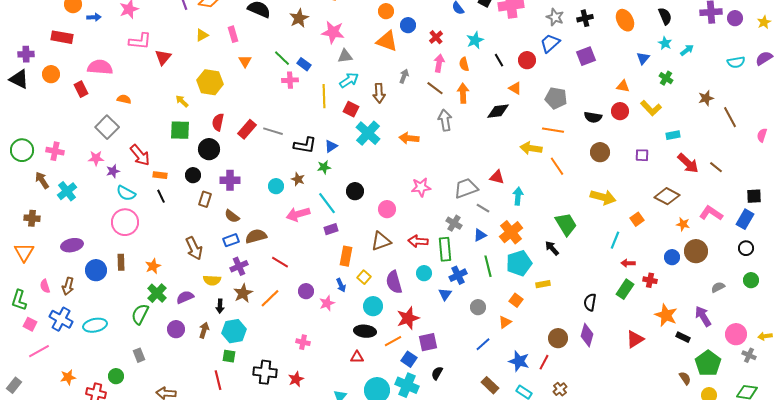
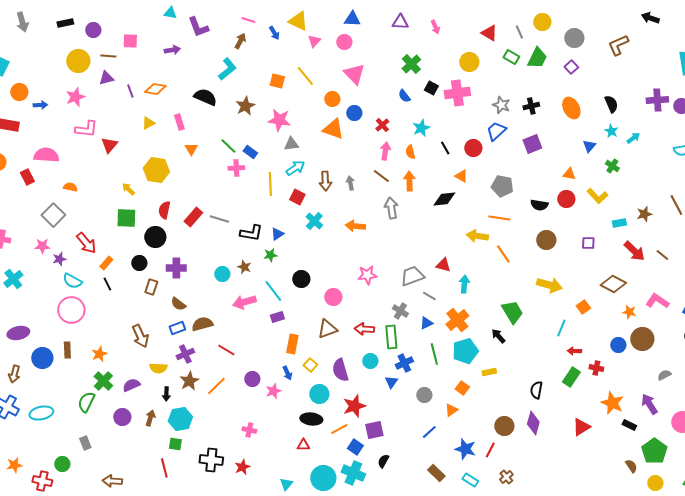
gray arrow: (404, 76) -> (350, 183), moved, turned -32
brown star: (706, 98) -> (644, 214), moved
cyan cross: (368, 133) -> (314, 221), size x0.7
orange rectangle: (160, 175) -> (106, 263), turned -56

